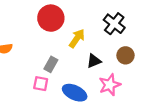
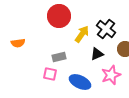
black cross: (114, 24) -> (106, 29), moved
gray rectangle: (51, 64) -> (59, 57), turned 48

